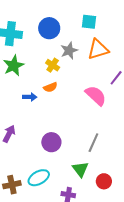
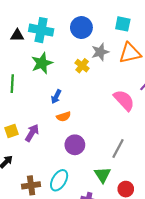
orange semicircle: (50, 87) -> (64, 117), moved
blue arrow: (30, 97) -> (56, 97), turned 112
cyan ellipse: (39, 178) -> (59, 180), turned -35

